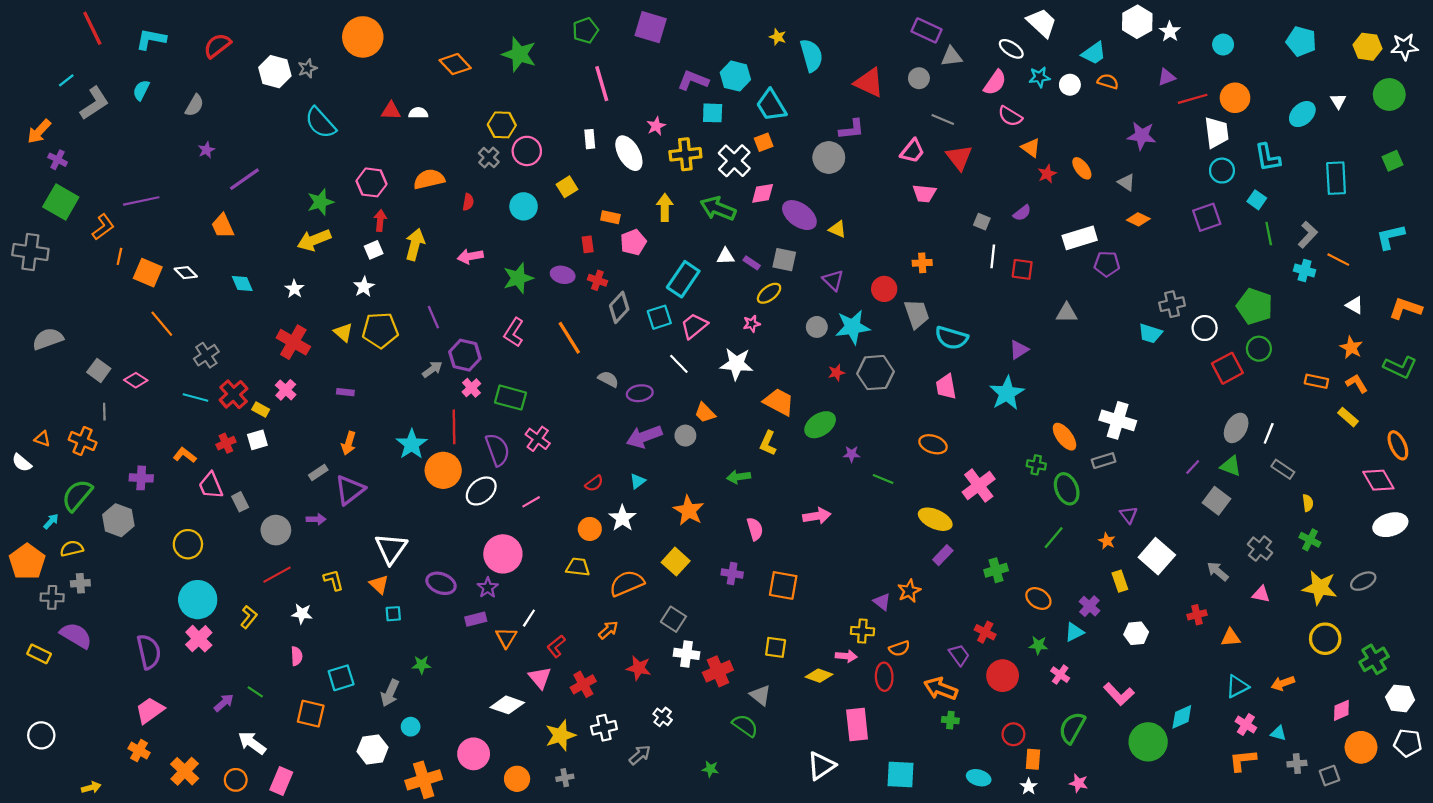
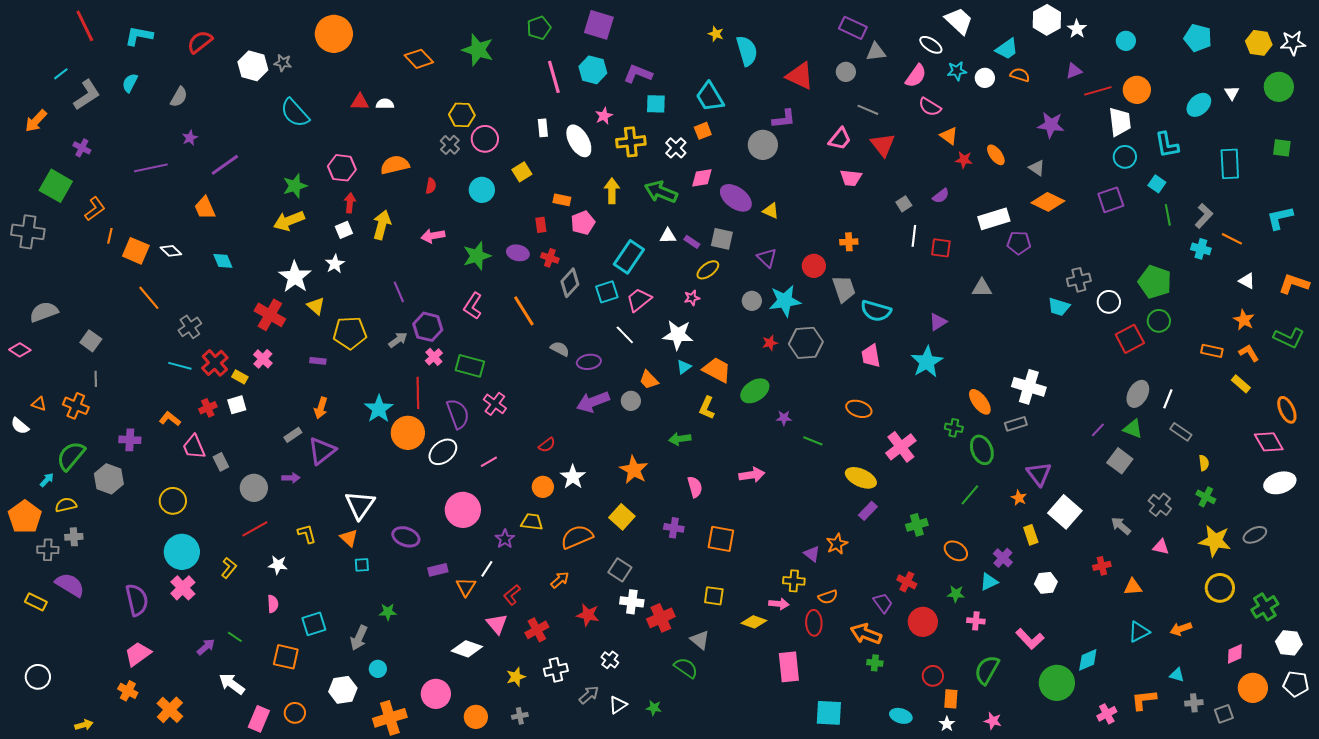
gray star: (307, 68) -> (283, 63), turned 30
cyan hexagon: (735, 76) -> (593, 70), moved
purple cross: (58, 160) -> (82, 148), moved
white cross: (734, 161) -> (676, 148), size x0.7
green square: (1393, 161) -> (1282, 148), turned 30
red star: (1047, 174) -> (964, 160), turned 30
purple line: (141, 201) -> (151, 168), moved
orange diamond: (1138, 219) -> (1048, 202), size x1.5
gray square: (982, 222) -> (904, 204), turned 35
white star: (294, 289) -> (295, 277), moved, size x1.8
yellow pentagon: (380, 330) -> (350, 333), moved
pink diamond: (136, 380) -> (20, 350), moved
cyan triangle: (638, 481) -> (684, 367), moved
purple triangle: (1129, 515) -> (1039, 474), size x1.5
purple star: (488, 588) -> (505, 539), moved
pink cross: (1060, 675) -> (976, 621), turned -30
pink cross: (1246, 724) -> (1107, 714), moved, turned 30
yellow star: (560, 735) -> (516, 677), size x0.7
white triangle: (821, 766) -> (618, 705), moved, size x0.7
orange circle: (236, 780) -> (295, 713), moved

